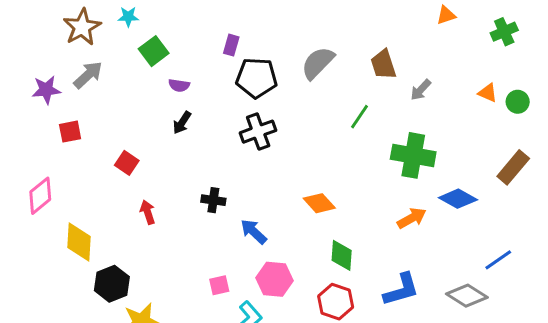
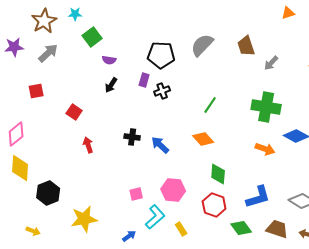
purple rectangle: (231, 45) -> (144, 80), moved
purple star: (46, 90) -> (14, 47), moved
green line: (360, 117) -> (210, 105), moved
black cross: (258, 132) -> (162, 91), size x0.7
orange arrow: (412, 218) -> (265, 149), turned 48
blue arrow: (254, 232) -> (160, 145), moved
yellow diamond: (79, 242) -> (20, 168), moved
black hexagon: (112, 284) -> (48, 193), moved

